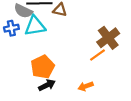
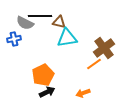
cyan triangle: (35, 26) -> (67, 38), moved

